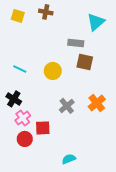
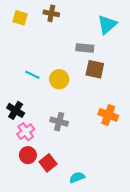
cyan line: (20, 69) -> (32, 75), moved
orange cross: (97, 103) -> (108, 115), turned -30
gray cross: (67, 106) -> (59, 122), moved, turned -35
red square: (43, 128) -> (48, 163), moved, turned -35

